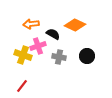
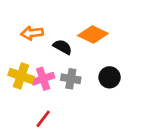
pink cross: (38, 46) -> (43, 79), moved
red line: (22, 86) -> (43, 119), moved

